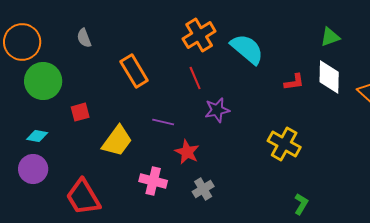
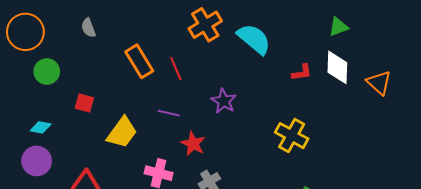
red line: (195, 78) -> (176, 68), moved
green circle: (43, 81) -> (47, 72), size x0.7
purple star: (217, 110) -> (224, 101), turned -30
red square: (80, 112) -> (84, 103), turned 30

